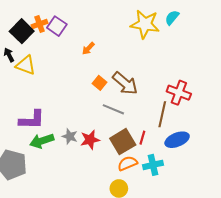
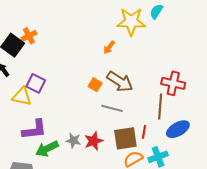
purple square: (57, 26) -> (36, 83), moved
orange arrow: (88, 48) -> (109, 47), moved
yellow triangle: (26, 65) -> (22, 97), moved
brown square: (123, 142) -> (125, 138), turned 30

